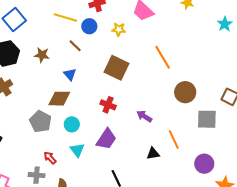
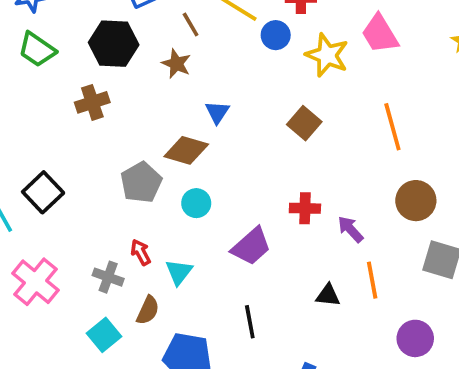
yellow star: (119, 29) -> (327, 55), size x1.6
brown line: (75, 46) -> (191, 25), moved
brown square: (116, 68) -> (304, 123), size x0.7
red cross: (108, 105) -> (305, 208), moved, turned -35
purple arrow: (144, 116) -> (351, 229), moved
cyan triangle: (77, 150) -> (179, 272), moved

